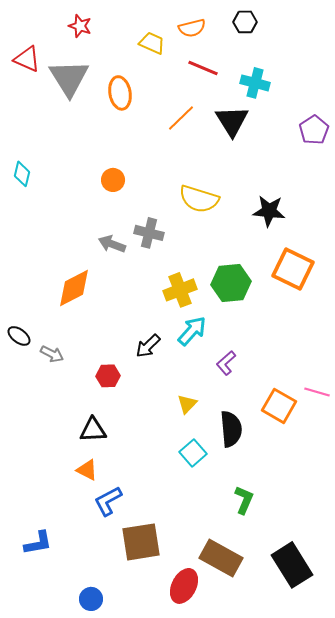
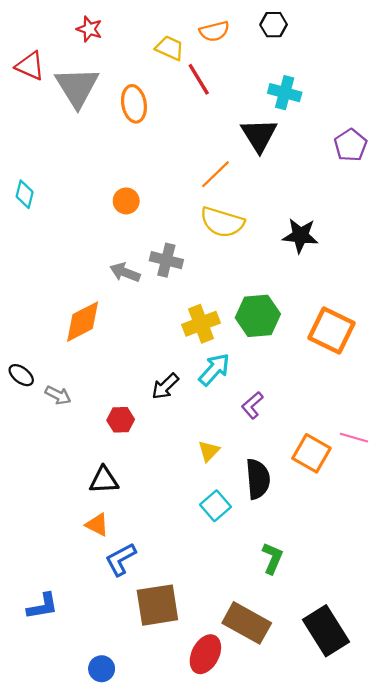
red line: (203, 68) -> (199, 79), moved, turned 36
orange line: (181, 118) -> (215, 174), moved
orange square: (293, 269) -> (332, 330), moved

